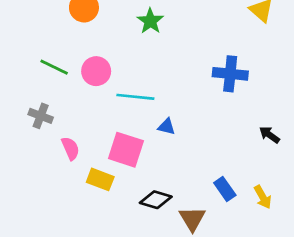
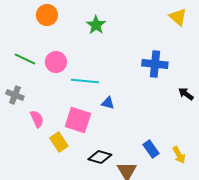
black arrow: (269, 135) -> (186, 94), moved
yellow rectangle: (100, 179) -> (59, 142), turned 36

